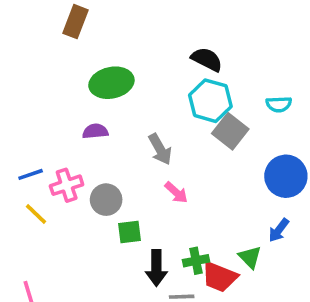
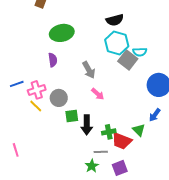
black semicircle: (207, 59) -> (115, 20), turned 138
cyan semicircle: (279, 104) -> (140, 52), moved
purple semicircle: (95, 131) -> (53, 60), turned 88
yellow line: (36, 214) -> (36, 106), moved
black arrow: (156, 268) -> (87, 125), moved

